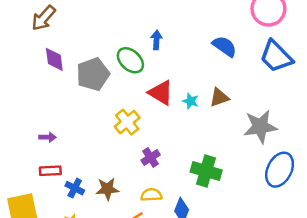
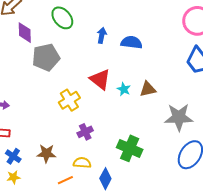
blue semicircle: (225, 46) -> (131, 42), moved, turned -35
purple diamond: (54, 59) -> (25, 33), moved
green ellipse: (130, 60) -> (62, 18), moved
blue cross: (75, 188) -> (13, 156), moved

